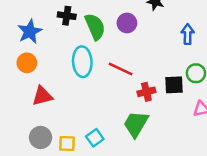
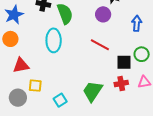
purple circle: (127, 23) -> (103, 14), moved
red line: (121, 69) -> (100, 45), moved
red cross: (146, 92) -> (121, 83), moved
yellow square: (67, 143) -> (35, 86), moved

